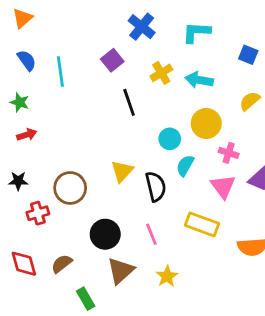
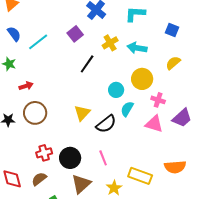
cyan line: (60, 72) -> (38, 42), turned 60
black line: (129, 102) -> (87, 64), turned 54
red arrow: (27, 135) -> (26, 86), moved
black semicircle: (156, 187) -> (106, 124), turned 65
pink triangle: (223, 187) -> (154, 124), turned -36
brown circle: (70, 188) -> (35, 113), moved
red cross: (38, 213) -> (44, 153), moved
yellow rectangle: (202, 224) -> (140, 176), moved

